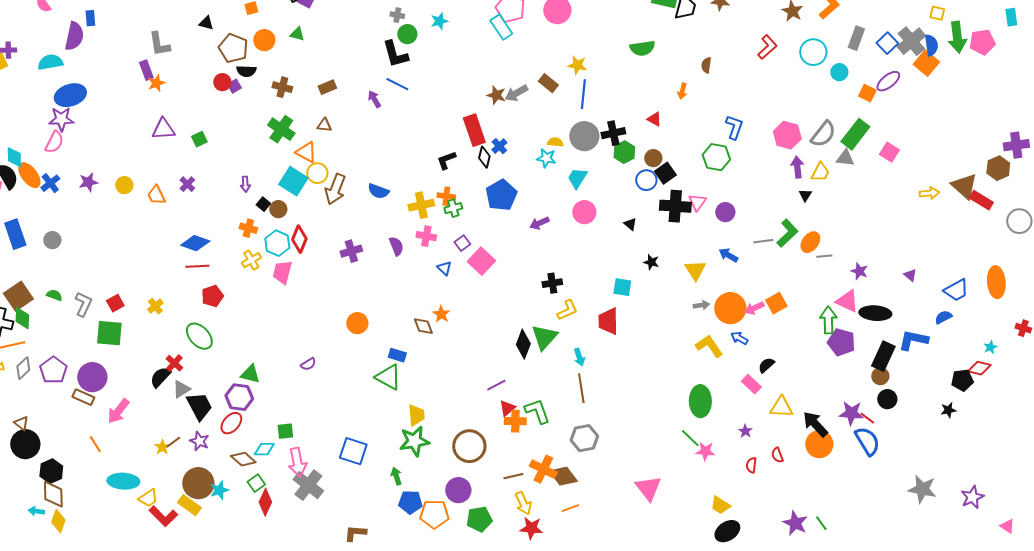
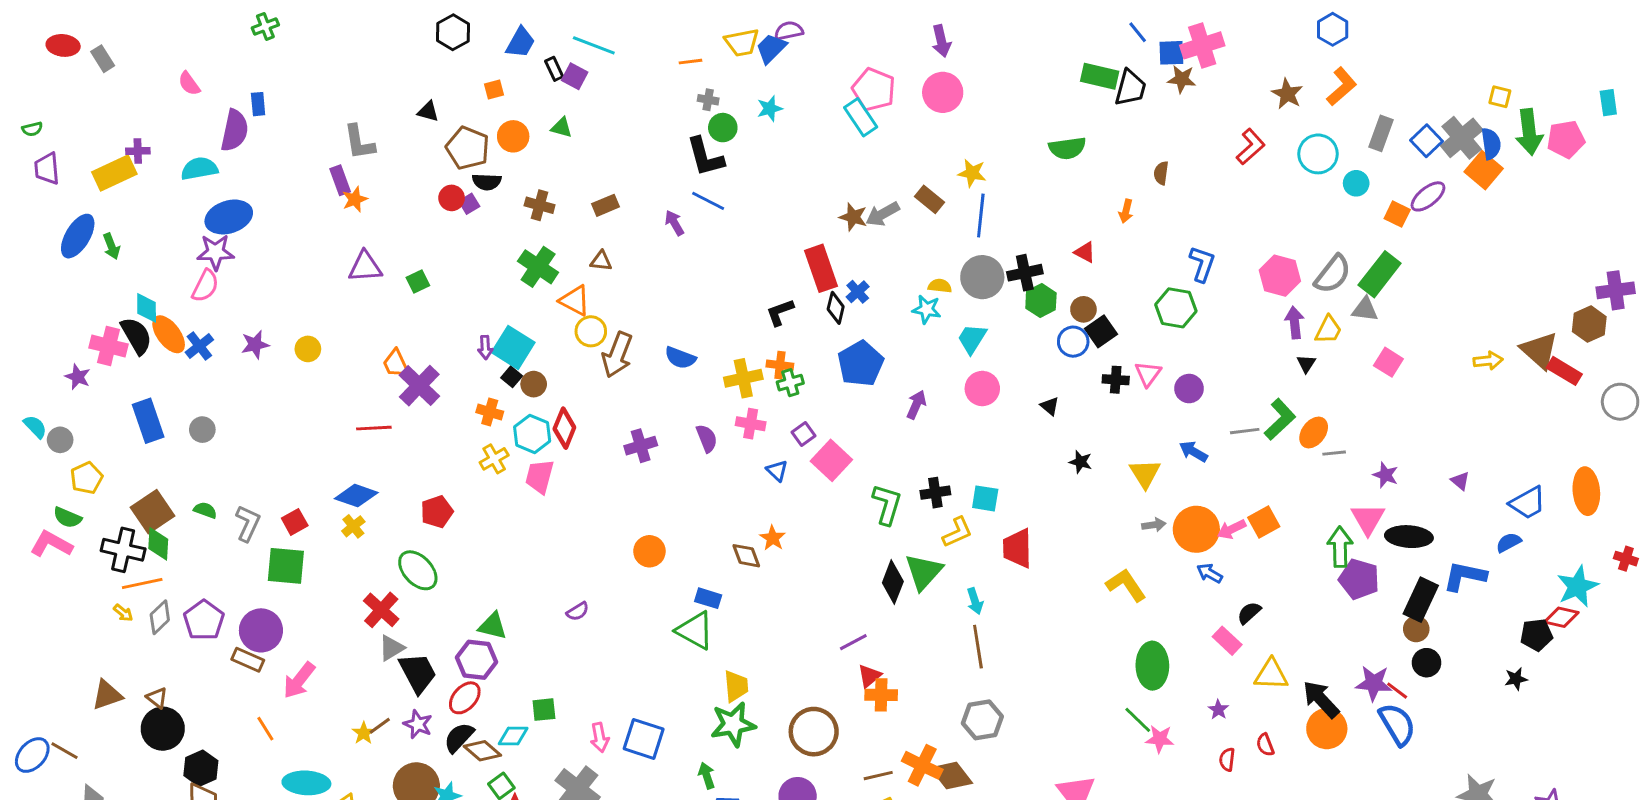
pink square: (889, 152) -> (1388, 362), moved
cyan square: (293, 181) -> (513, 347), moved
purple cross: (187, 184) -> (419, 386), moved, size x1.8
orange trapezoid: (156, 195) -> (396, 364), moved
black cross: (675, 206) -> (1116, 380), size x0.6
purple arrow: (539, 223) -> (916, 405), turned 138
blue diamond: (195, 243) -> (356, 496), moved
red line: (197, 266) -> (374, 428), moved
cyan square: (622, 287) -> (985, 498), moved
pink triangle: (847, 301) -> (1368, 519), turned 35
yellow L-shape: (709, 346) -> (1126, 585), moved
cyan star: (990, 347) -> (1578, 586), size x2.0
red cross: (174, 363) -> (381, 610), size x1.4
black semicircle: (160, 377) -> (459, 737), moved
green L-shape: (537, 411) -> (887, 504), moved, turned 36
pink arrow: (297, 462) -> (600, 737), moved, size x0.7

